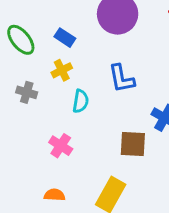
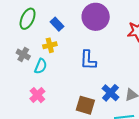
green ellipse: (21, 40) -> (28, 19), turned 50
cyan semicircle: (81, 101) -> (41, 66), moved

